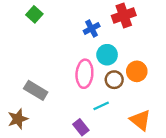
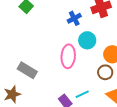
brown circle: (114, 80) -> (105, 72), moved
cyan line: (101, 106) -> (82, 94), moved

